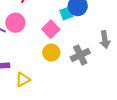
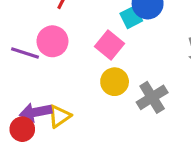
gray cross: (80, 55) -> (152, 97), moved
yellow triangle: (23, 80) -> (59, 116), moved

